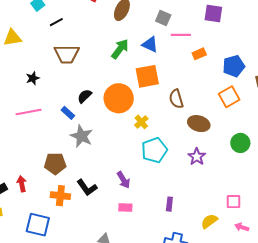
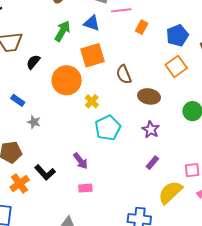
orange rectangle: (199, 54) -> (142, 27), turned -32
black semicircle: (85, 96) -> (33, 62), moved
gray star: (82, 136) -> (34, 122), size x0.6
orange cross: (60, 196) -> (20, 184), turned -36
purple rectangle: (169, 204) -> (152, 163), moved, turned 40
yellow semicircle: (209, 221) -> (170, 192), size x1.5

